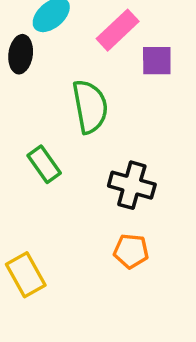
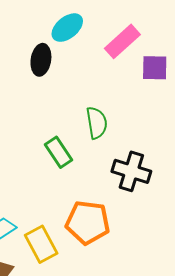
green semicircle: (90, 107) -> (97, 123), moved, size x0.7
orange pentagon: (131, 251) -> (88, 222), moved, size x1.5

